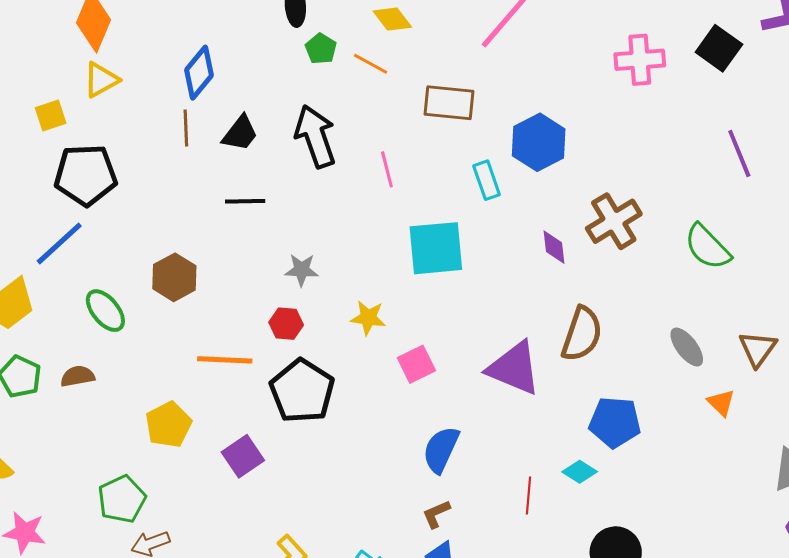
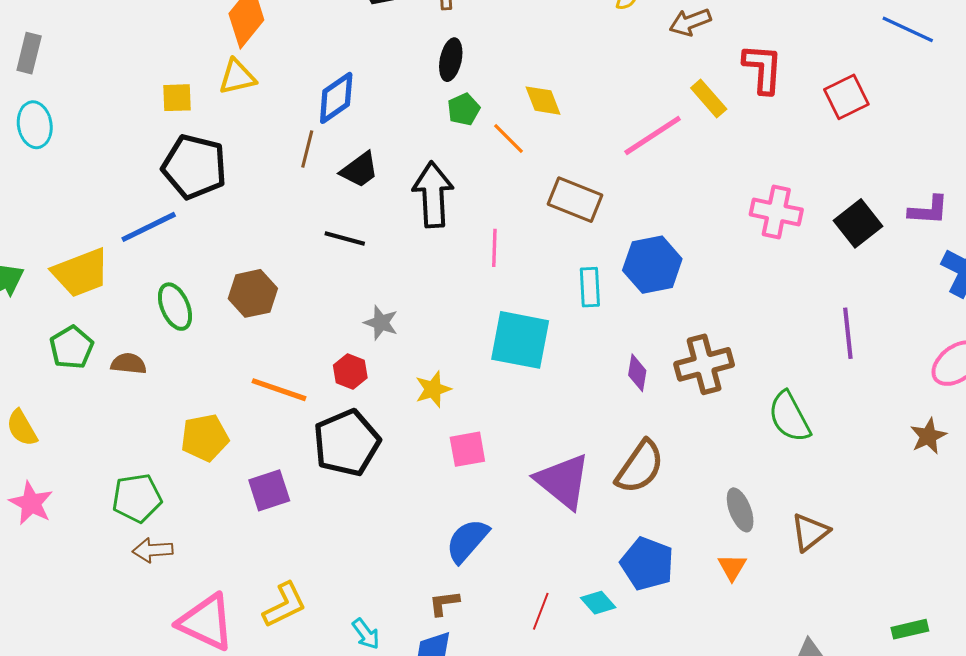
yellow star: (368, 318) -> (433, 389), turned 30
orange triangle: (721, 403) -> (732, 567), moved

